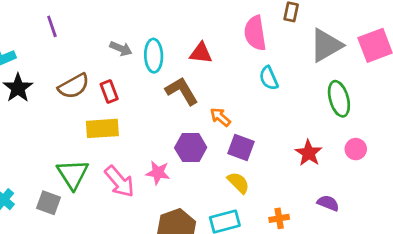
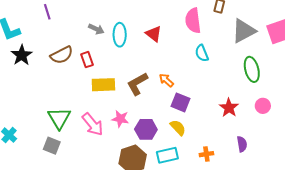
red triangle: (201, 53) -> (154, 34), turned 30
brown L-shape: (182, 91) -> (137, 84), moved, turned -90
yellow rectangle: (102, 128) -> (103, 85), moved
purple hexagon: (191, 148) -> (146, 129), moved
gray square: (49, 203) -> (52, 146), moved
purple semicircle: (328, 203) -> (242, 144), turned 56

